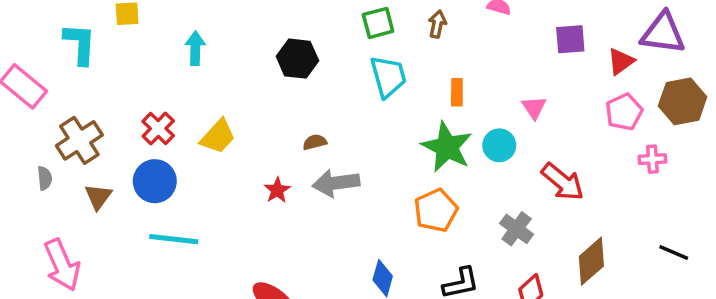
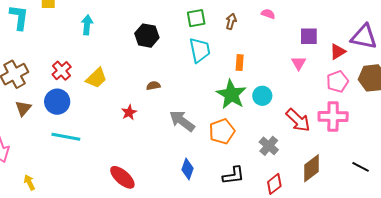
pink triangle: (534, 108) -> (299, 63), moved
pink cross: (652, 159) -> (333, 117), moved, size x1.8
gray arrow: (336, 183) -> (182, 121), moved, turned 40

